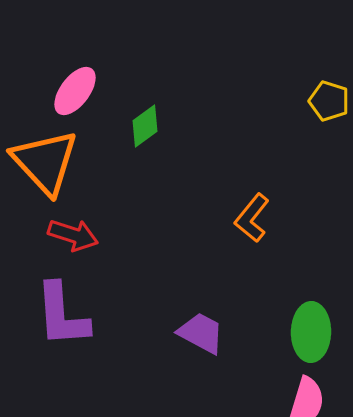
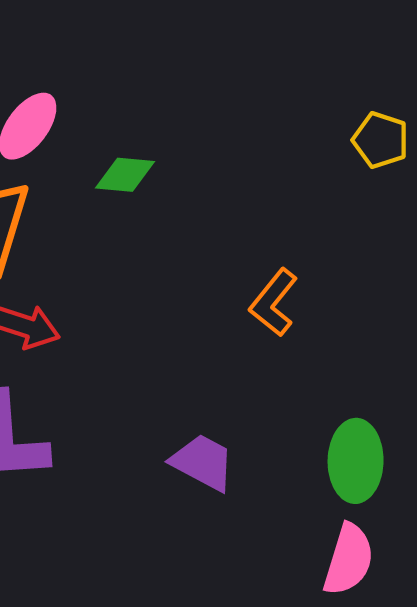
green diamond: (145, 126) -> (125, 175), turned 42

